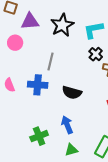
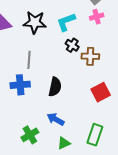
black star: (62, 25) -> (35, 22), turned -30
black semicircle: (72, 93) -> (55, 87), turned -84
blue arrow: (67, 125) -> (56, 119), turned -30

